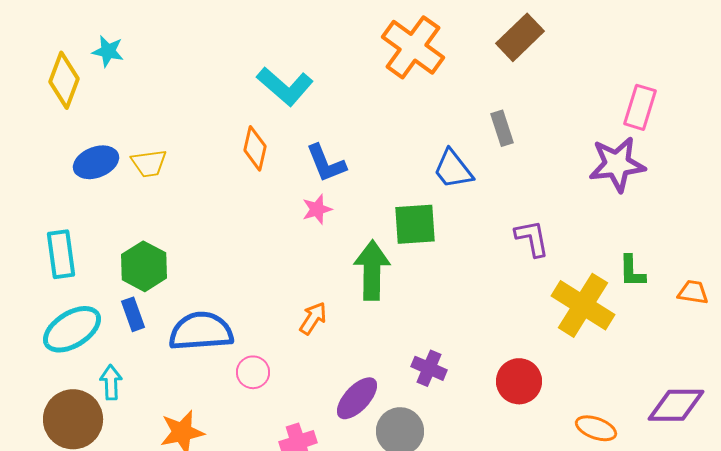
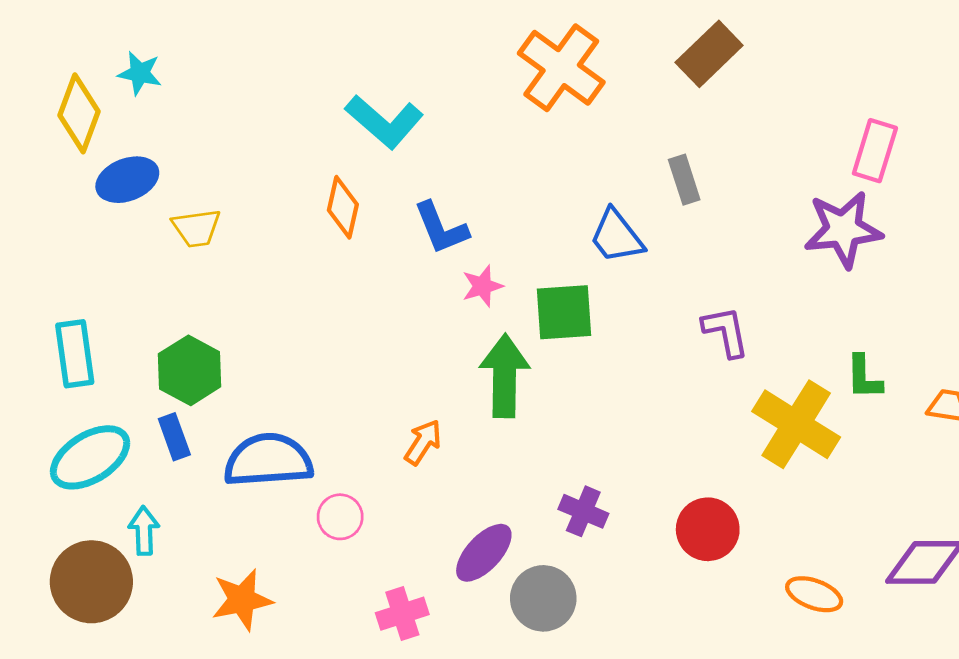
blue ellipse: (96, 162) -> (127, 180), moved
pink star: (317, 209) -> (482, 286), moved

